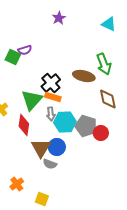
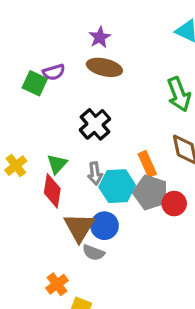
purple star: (59, 18) -> (100, 37), moved
brown ellipse: (84, 76) -> (104, 67), moved
orange rectangle: (53, 97) -> (147, 164), moved, turned 49
green triangle: (32, 100) -> (57, 164), moved, size x0.6
orange cross: (17, 184) -> (57, 284), moved

